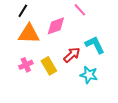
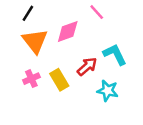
orange triangle: (29, 34) -> (35, 41), turned 50

